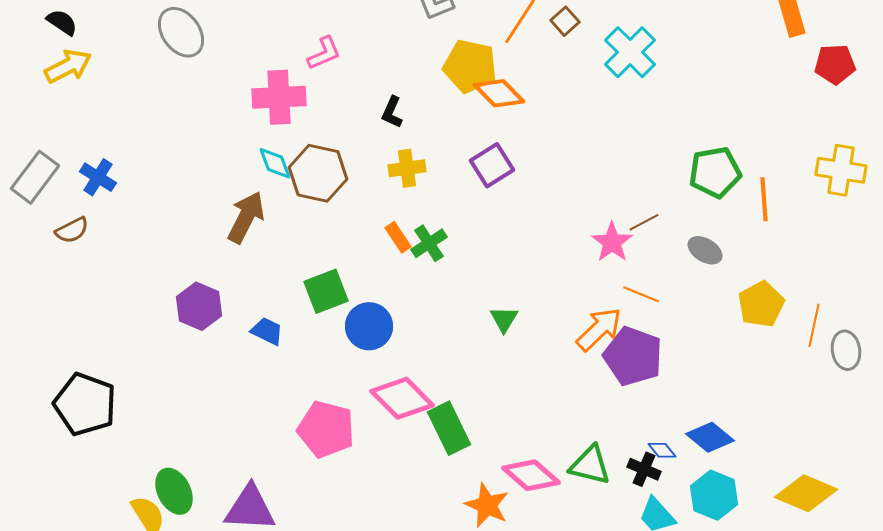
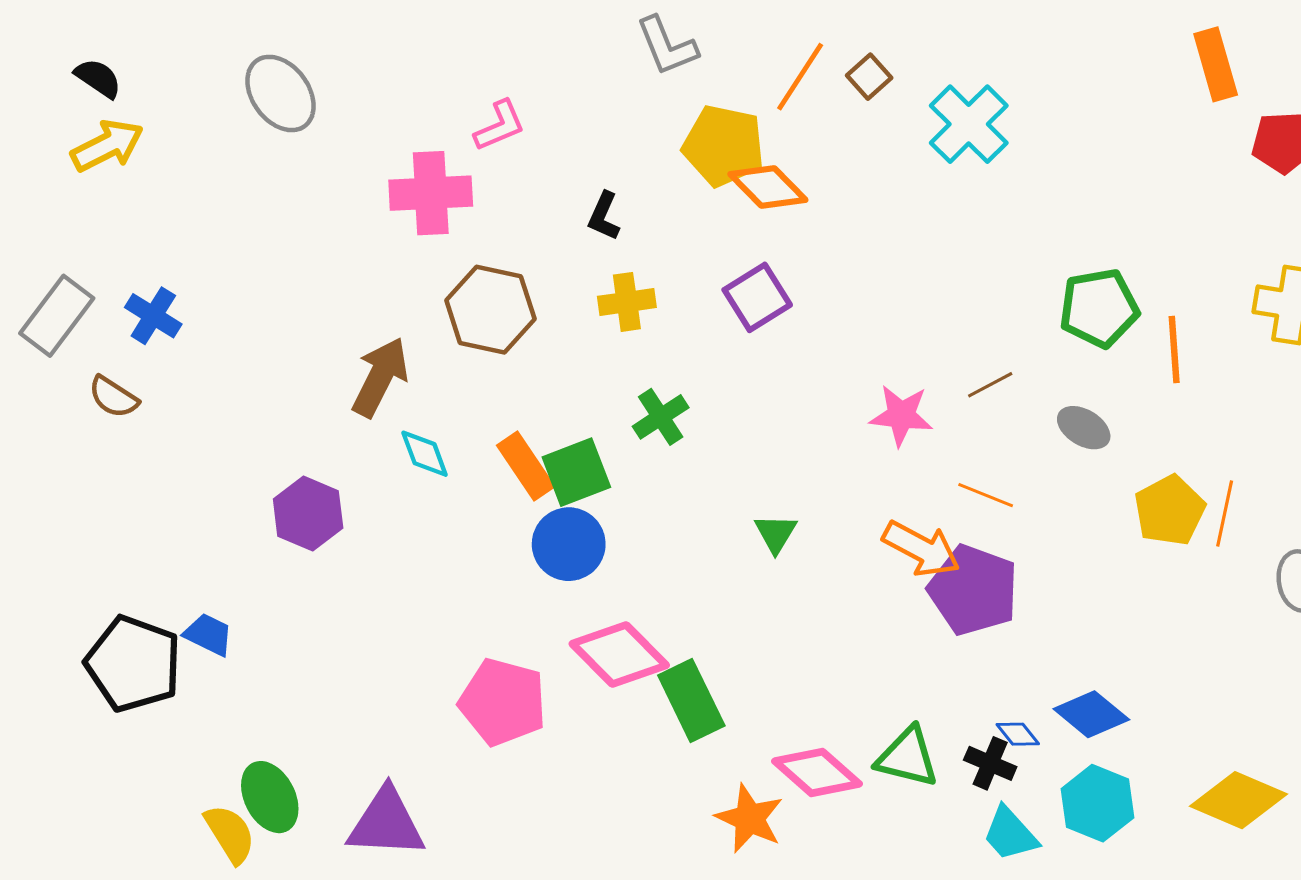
cyan diamond: (275, 163) -> (425, 454), moved
brown semicircle: (72, 230) -> (113, 397), turned 60
orange rectangle: (398, 237) -> (526, 466), moved, size x1.4
pink star: (612, 242) -> (901, 415), moved, turned -30
green square: (326, 291) -> (576, 472), moved
orange line: (814, 325) -> (1225, 513), moved
orange arrow: (599, 329) -> (921, 549), turned 72
blue trapezoid: (267, 331) -> (208, 635), moved

